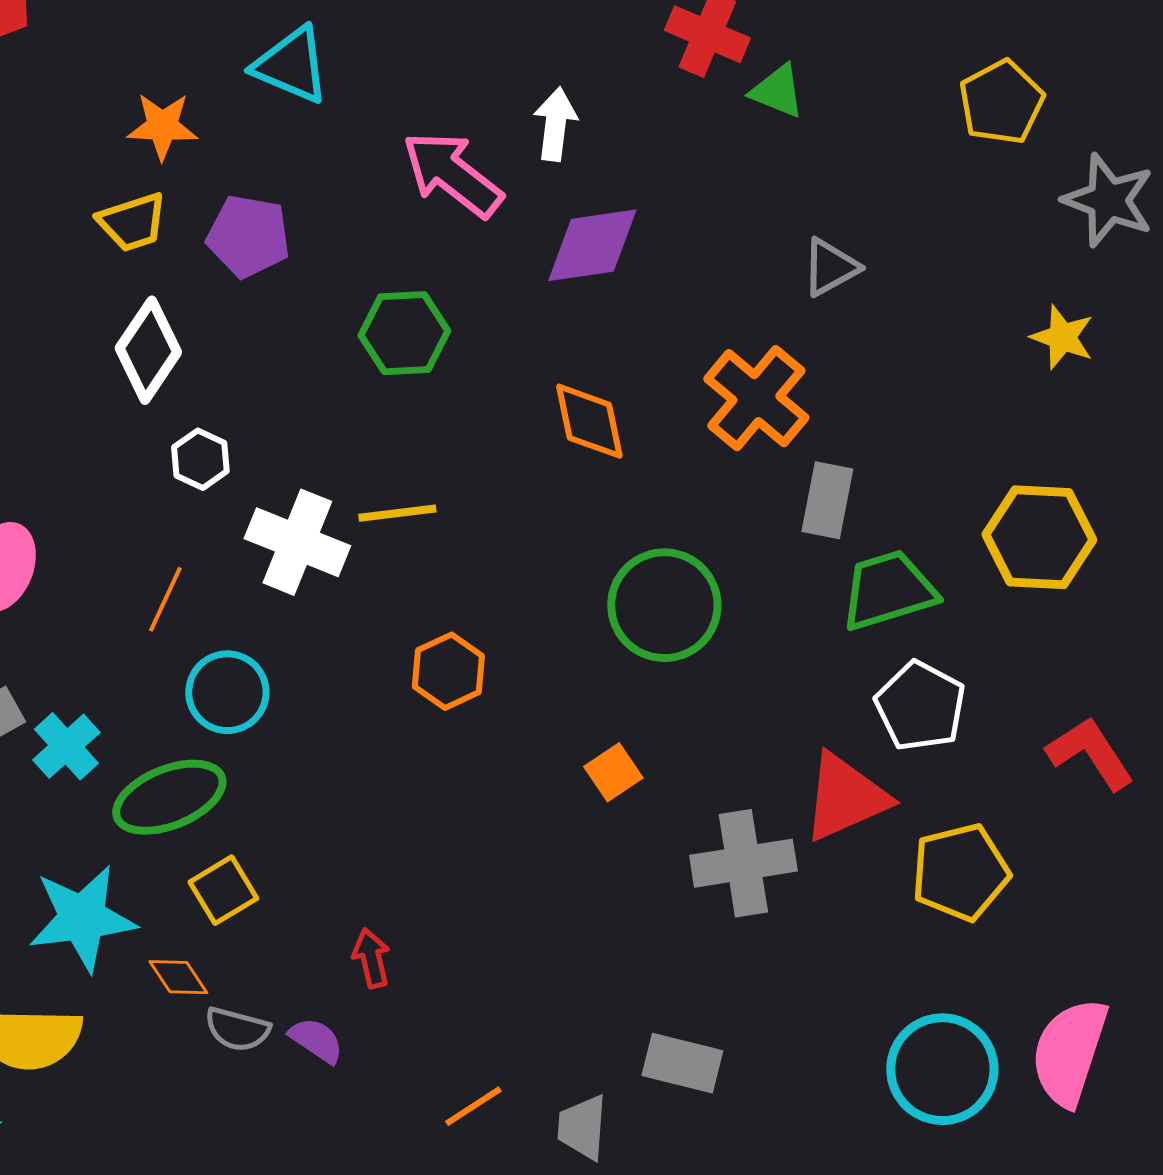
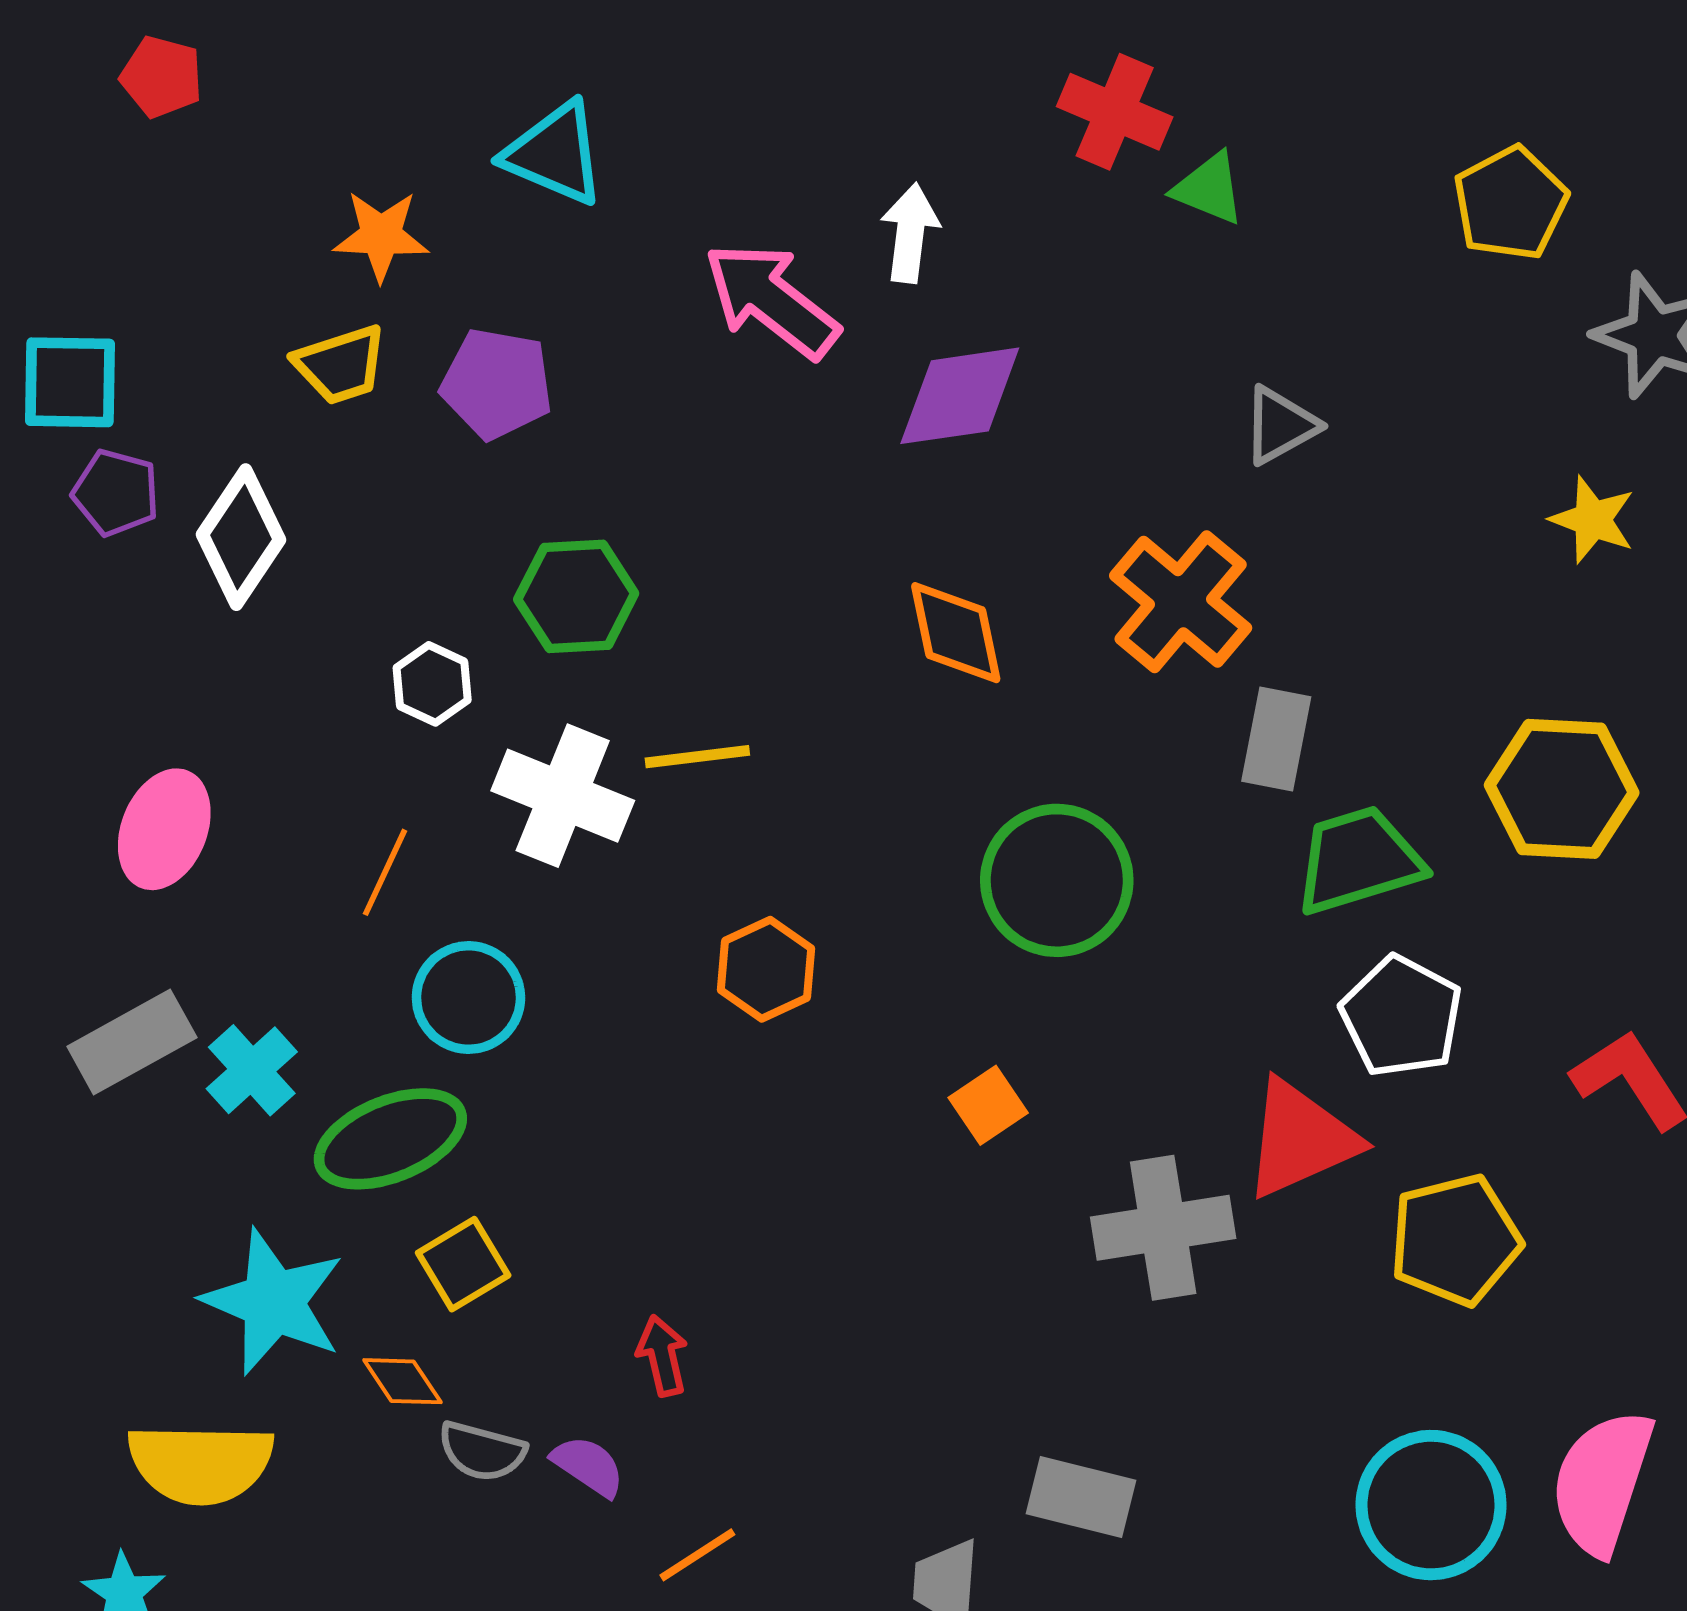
green hexagon: (404, 333) -> (576, 596), moved
white diamond: (148, 350) -> (241, 537), moved
cyan star: (82, 918) -> (273, 1302), turned 30
orange line: (473, 1106) -> (697, 1555), moved

